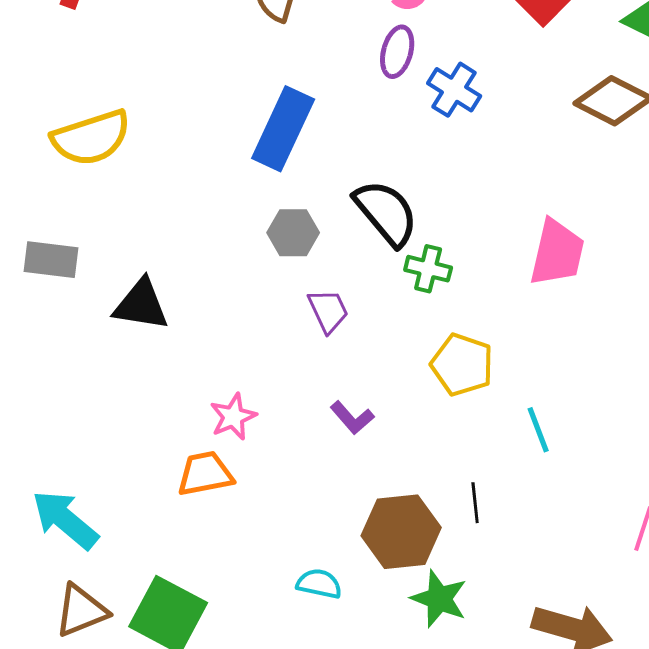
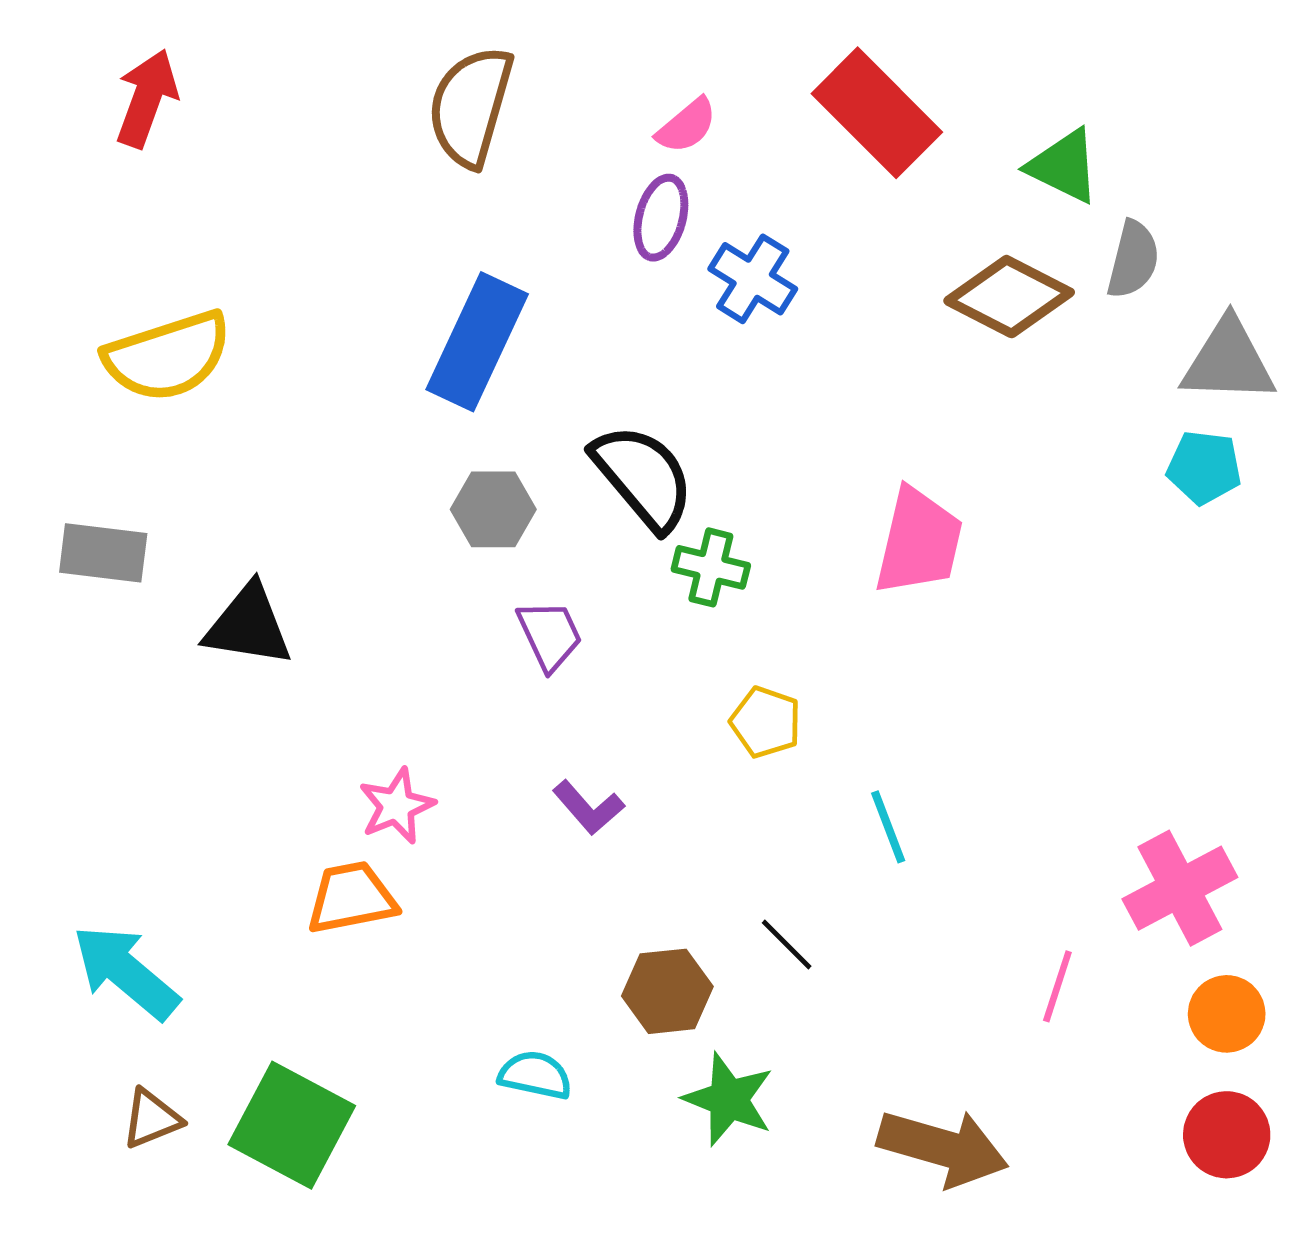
yellow pentagon: (462, 365) -> (766, 722), size x0.7
black line: (475, 503) -> (787, 945), turned -39
brown hexagon: (401, 532) -> (667, 991), size x0.7
brown triangle: (81, 611) -> (152, 1119), size x0.7

